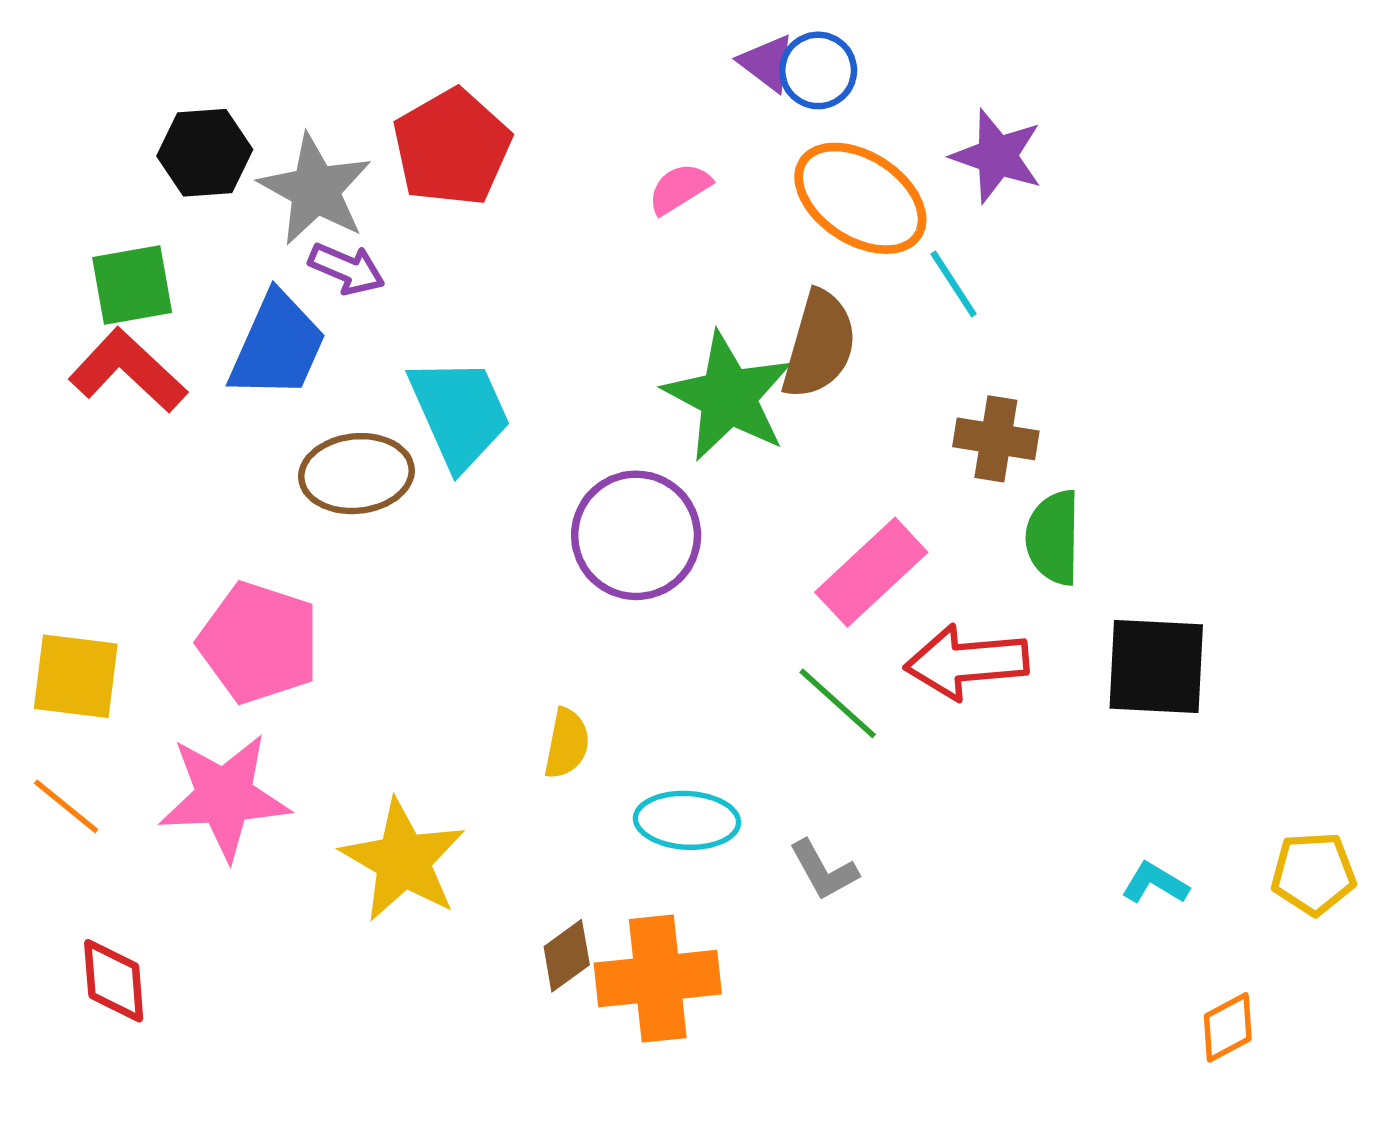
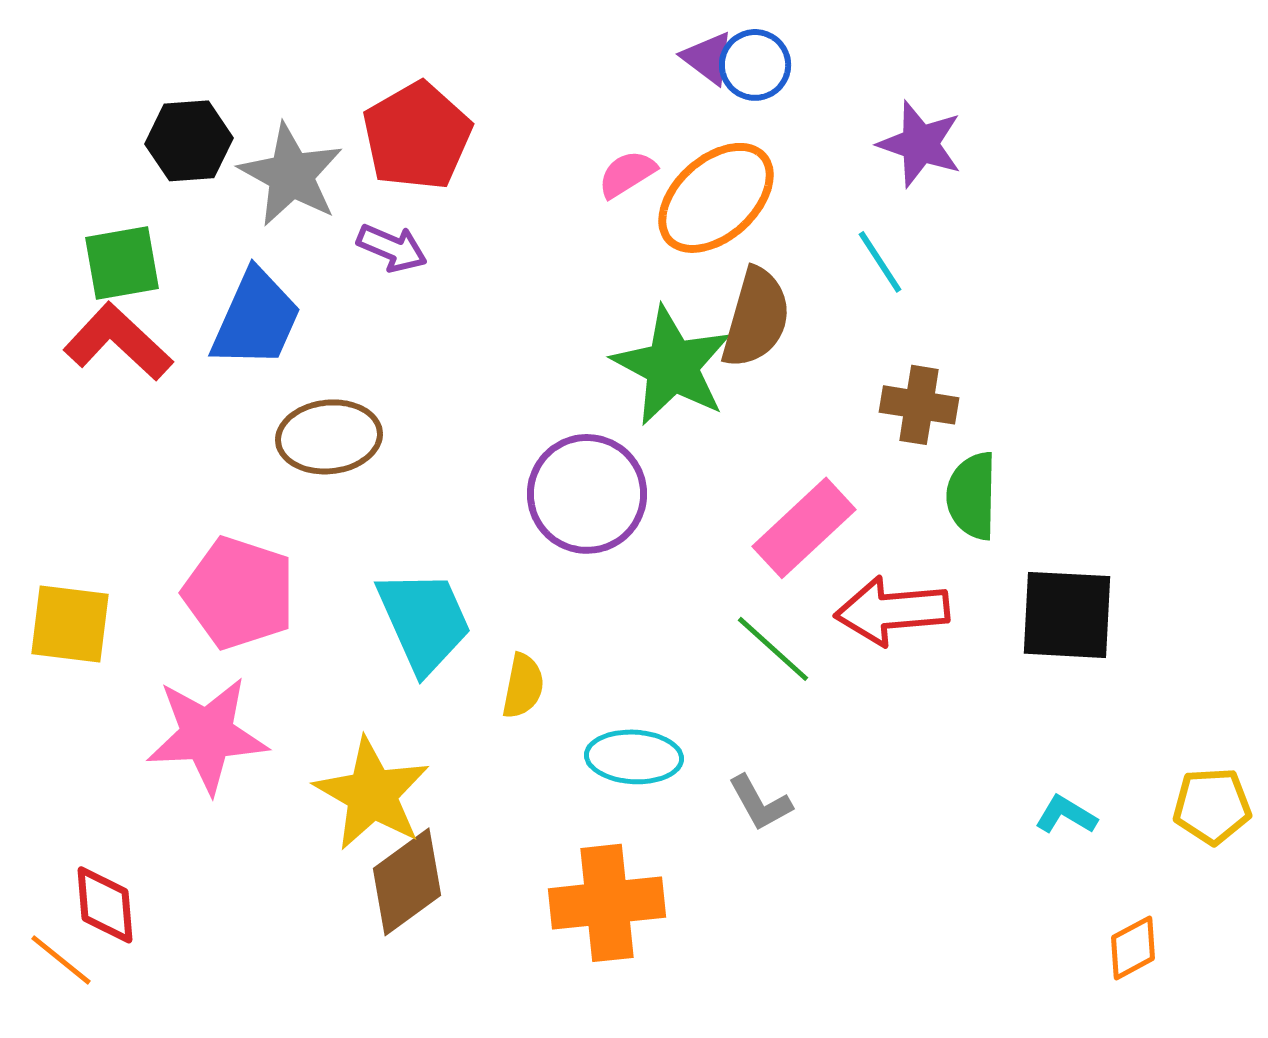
orange ellipse: (860, 198) -> (716, 198), moved, turned -75
purple arrow: (347, 269) -> (392, 248), moved
cyan trapezoid: (459, 413) -> (424, 621), moved
orange line: (66, 806) -> (61, 960), moved
brown diamond: (567, 956) -> (407, 882), moved, size x1.6

